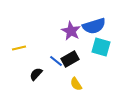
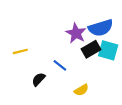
black rectangle: (70, 59) -> (91, 49), moved
yellow semicircle: (76, 84) -> (81, 90), turned -88

